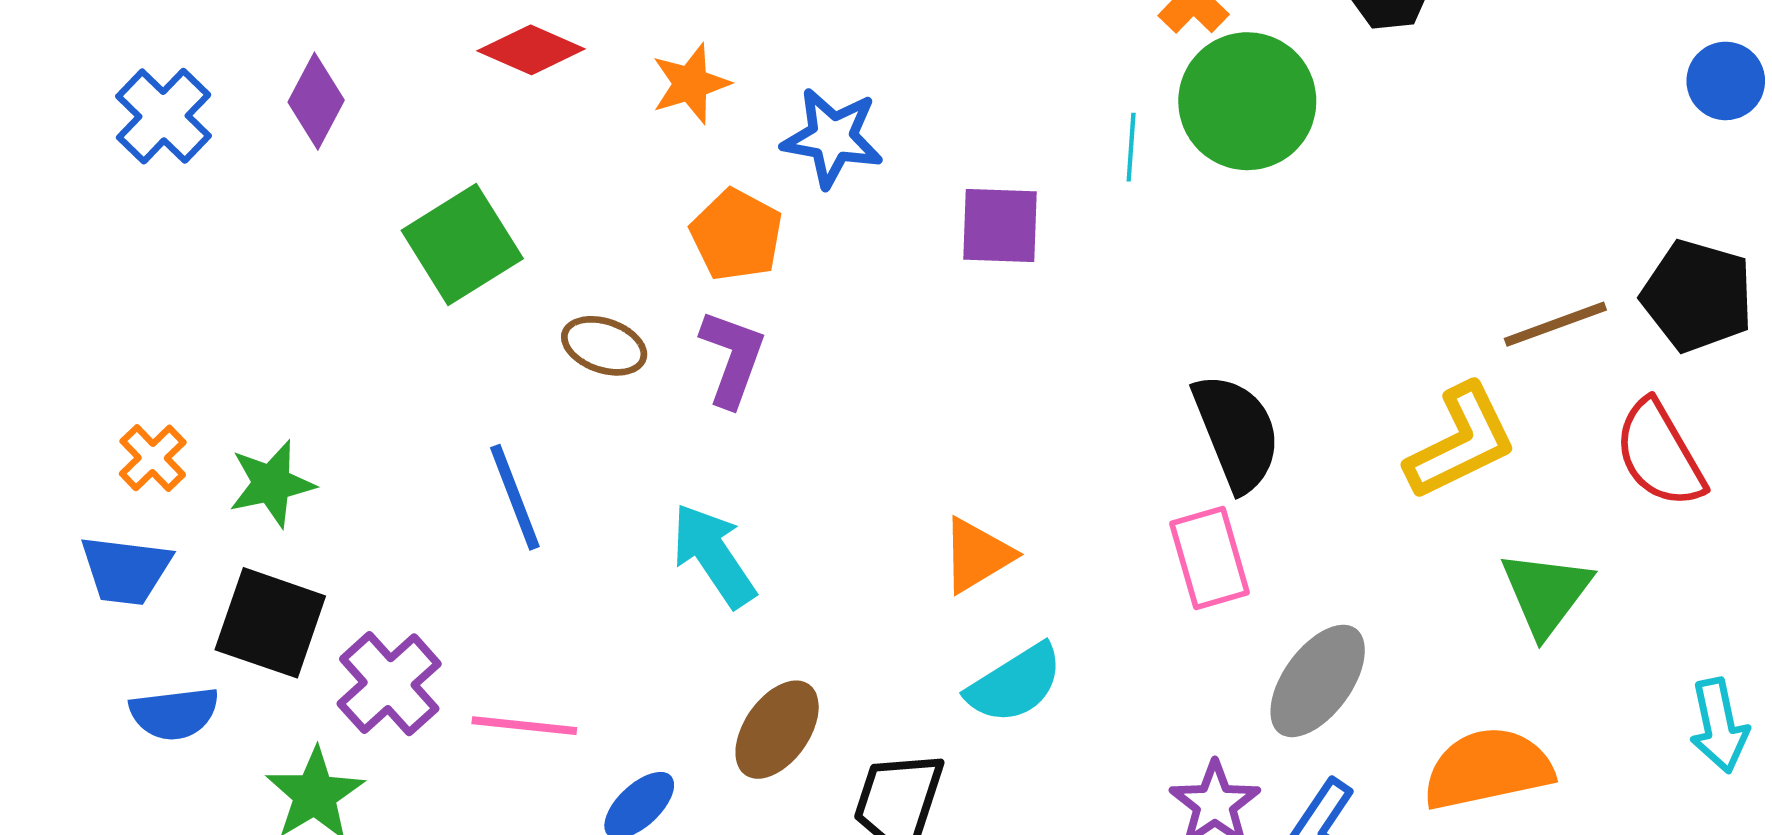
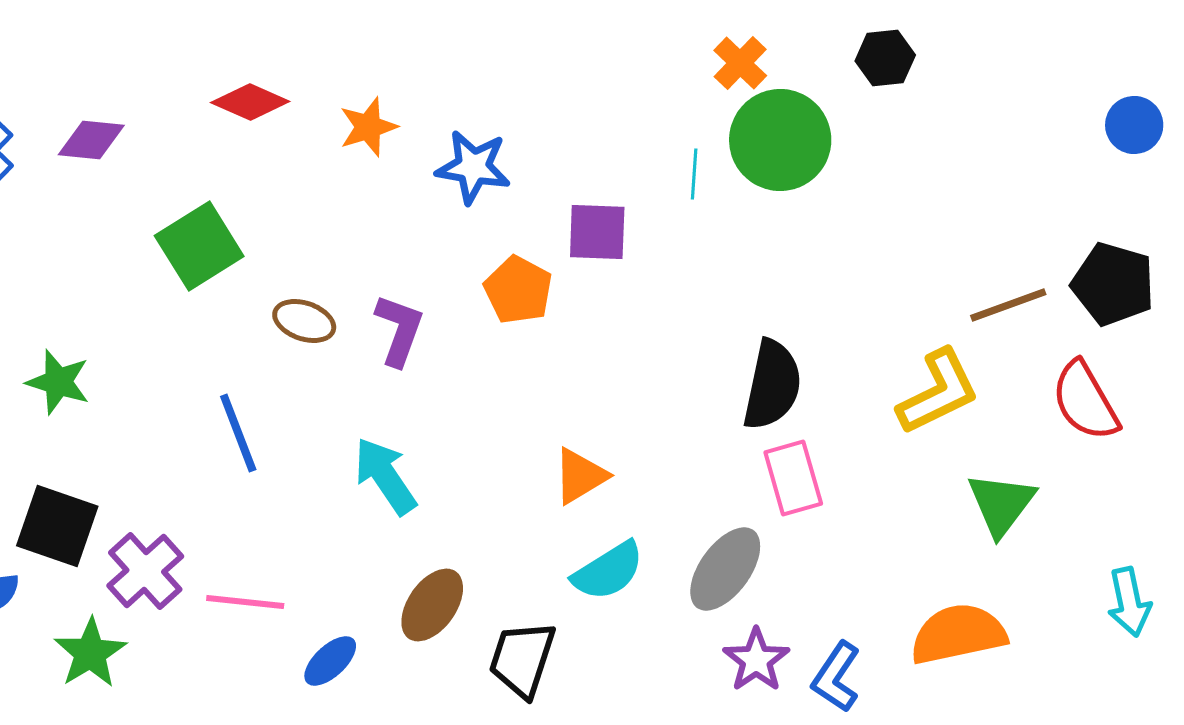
purple diamond: (316, 101) -> (91, 140), turned 68
orange pentagon: (737, 235) -> (518, 290), moved
black semicircle: (1237, 432) -> (772, 385), turned 34
green star: (272, 484) -> (58, 382), moved, turned 30
pink rectangle: (1209, 558) -> (793, 478), moved
gray ellipse: (1318, 681) -> (725, 569), moved

